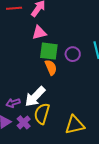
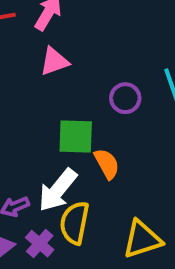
green square: (49, 51) -> (76, 136), moved
orange semicircle: (51, 67) -> (107, 164), moved

